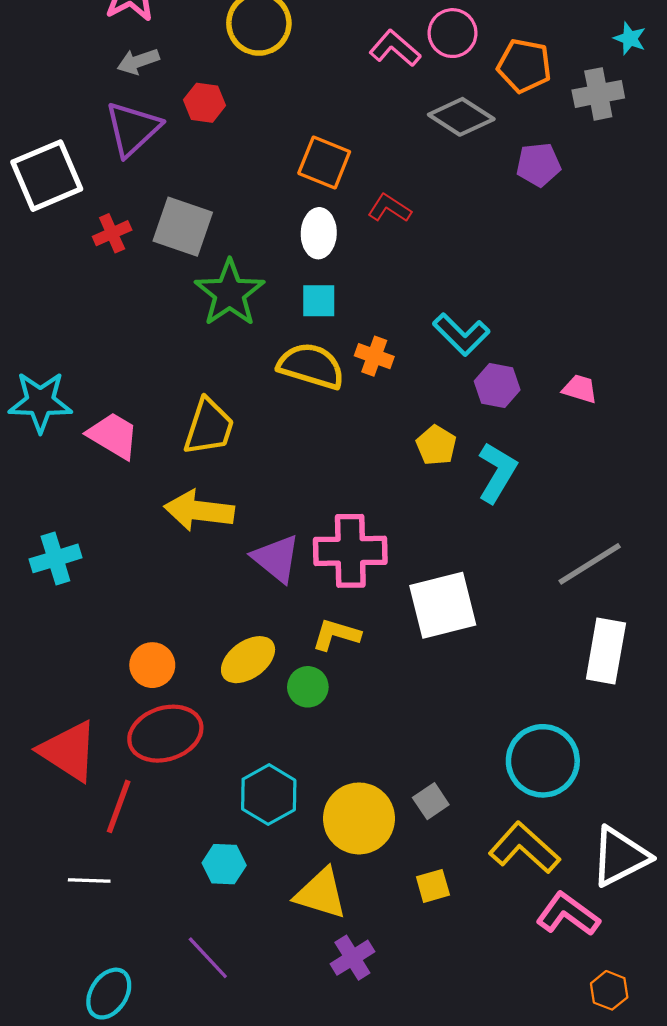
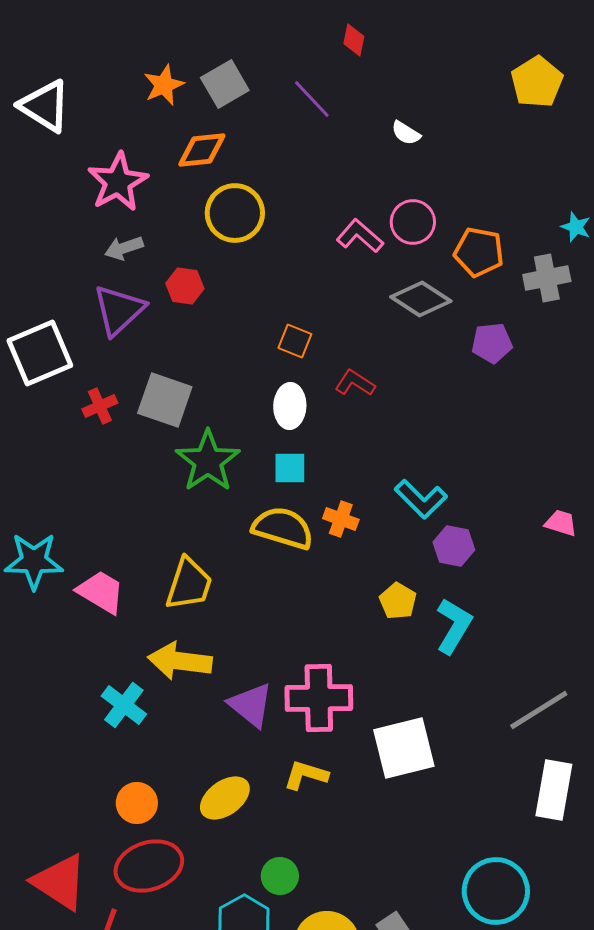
orange square: (324, 163) -> (295, 341), size x0.7
pink trapezoid: (580, 389) -> (561, 523), moved
cyan cross: (55, 558) -> (124, 705), moved, turned -36
green circle: (308, 687) -> (280, 876), moved

